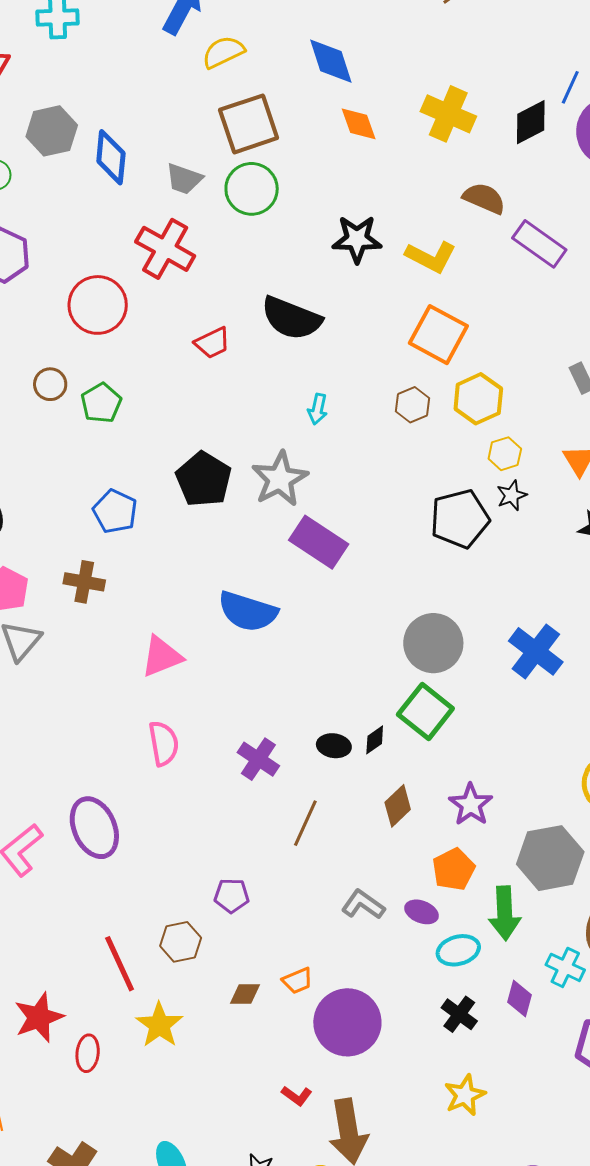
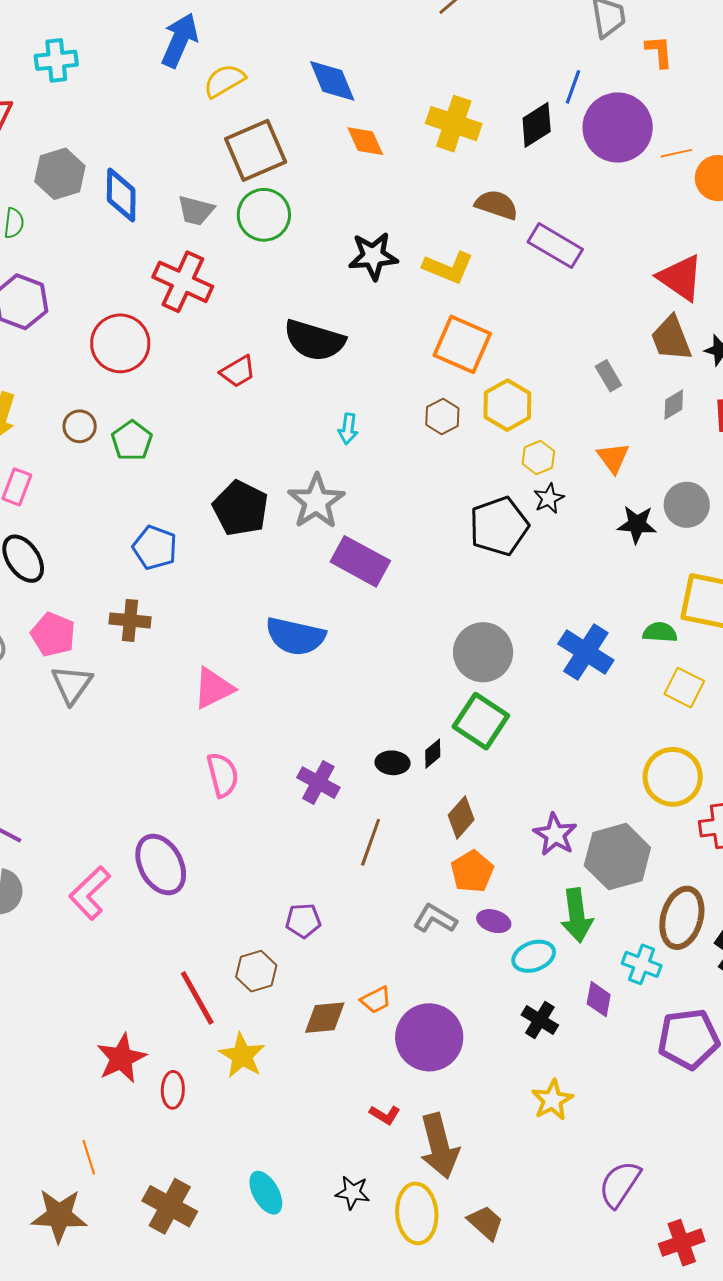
purple star: (471, 805) -> (555, 834), moved
orange pentagon: (454, 869) -> (472, 871), moved
brown diamond: (245, 994) -> (325, 1018), size x1.4

